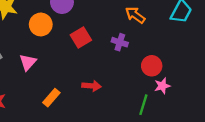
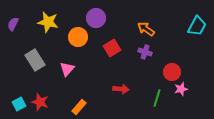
orange arrow: (135, 15) -> (146, 29), moved
orange rectangle: (51, 98) -> (79, 107), moved
green line: (143, 105) -> (157, 98), moved

